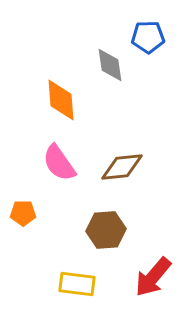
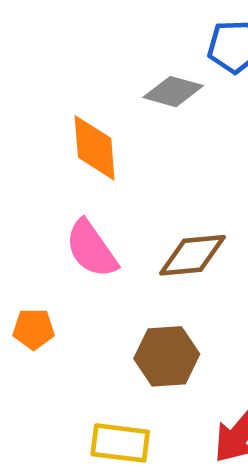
gray diamond: (110, 65) -> (173, 92), turned -66

